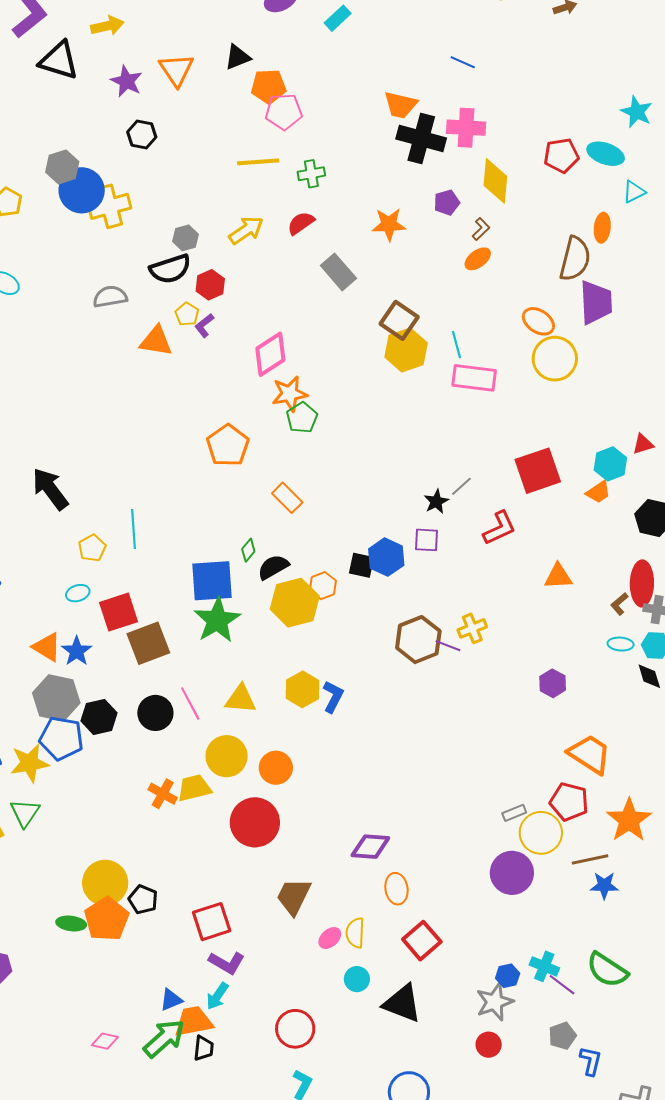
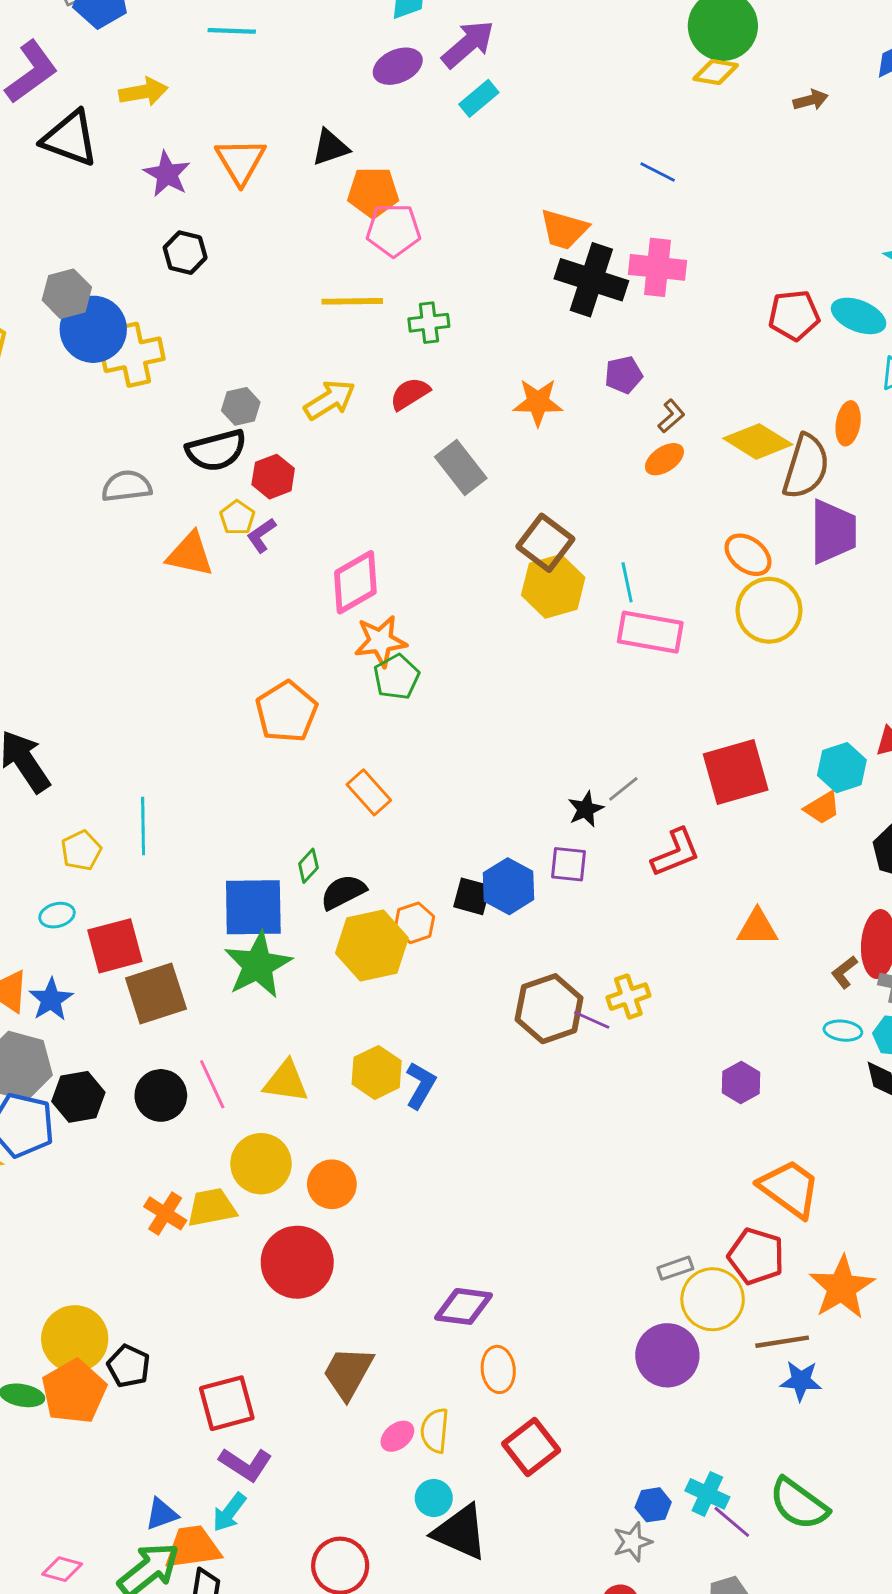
yellow diamond: (495, 181) -> (758, 441), moved, turned -66
gray star: (495, 1002) -> (632, 1542), size x0.7
black triangle: (402, 1003) -> (460, 1532), moved

